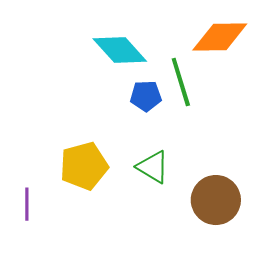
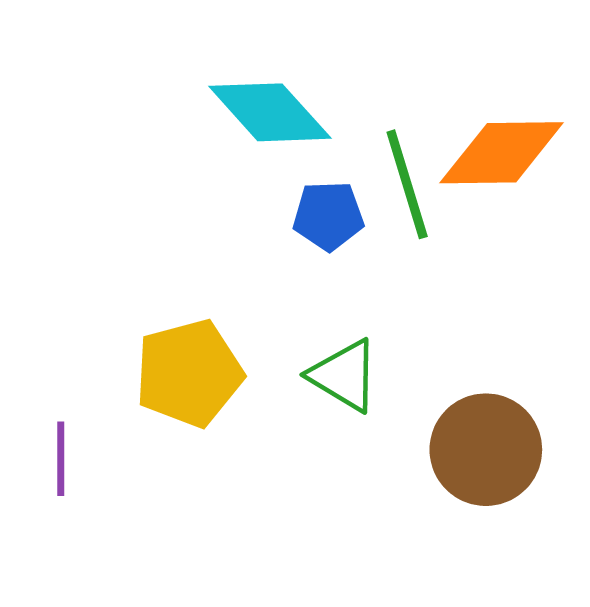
orange diamond: (220, 37) -> (502, 153), moved

